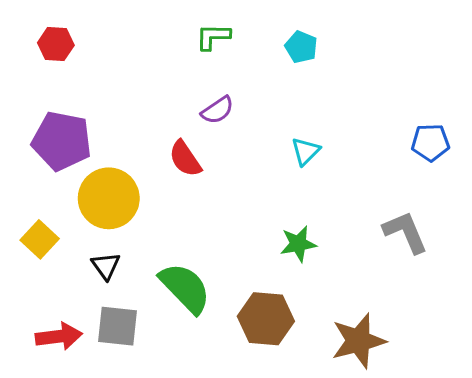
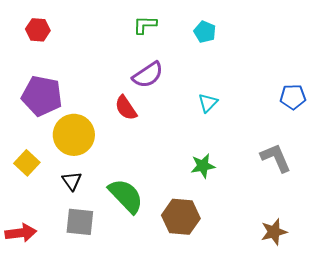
purple semicircle: (217, 110) -> (148, 75), size x1.4
red arrow: (59, 336) -> (21, 233), moved
brown star: (358, 341) -> (274, 232), moved, size x0.7

